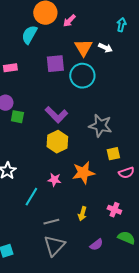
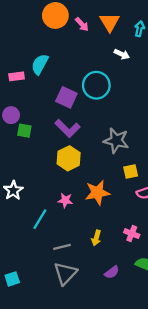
pink arrow: (69, 21) -> (82, 24), turned -88
cyan semicircle: (29, 35) -> (40, 64), moved
orange triangle: (83, 48) -> (110, 22), moved
purple square: (55, 64) -> (66, 97), moved, turned 30

